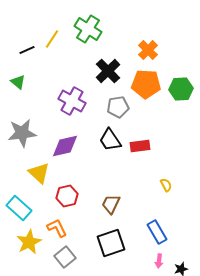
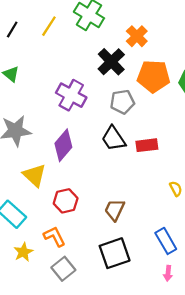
black line: (27, 50) -> (12, 29), moved, turned -35
orange cross: (148, 50) -> (137, 36), moved
purple diamond: (65, 146) -> (63, 145), turned -36
yellow star: (29, 242) -> (23, 252), size x0.7

